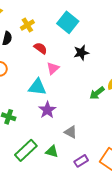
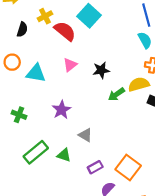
red semicircle: (40, 48) -> (65, 31), moved, size x1.5
black star: (81, 53) -> (101, 70), moved
cyan triangle: (37, 87) -> (36, 73), moved

